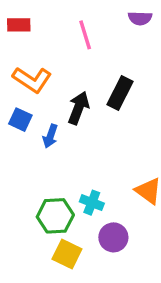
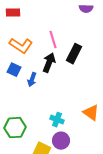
pink line: (85, 35) -> (53, 40), moved
green hexagon: (55, 216) -> (15, 128), moved
purple circle: (113, 237) -> (61, 141), moved

